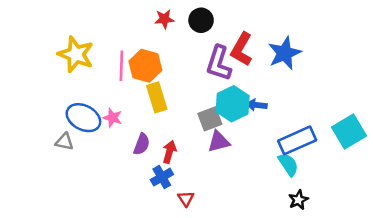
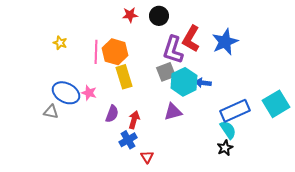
yellow star: (76, 54) -> (60, 43), size x0.5
gray square: (210, 119) -> (166, 72), moved
black star: (298, 200) -> (225, 148), moved

